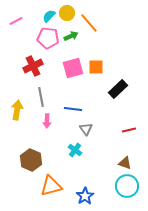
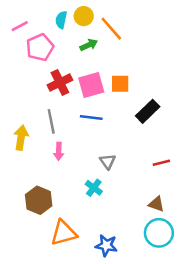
cyan semicircle: (49, 16) -> (61, 20), turned -32
pink pentagon: (48, 38) -> (40, 47), moved, turned -30
red cross: (33, 66) -> (60, 83), moved
blue line: (73, 109) -> (91, 118), moved
blue star: (85, 196) -> (106, 245), turned -30

